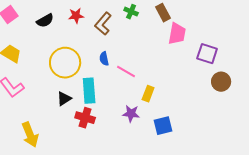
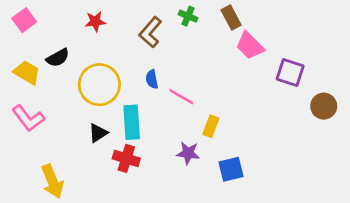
red star: (76, 16) -> (95, 21), moved
black semicircle: (45, 21) -> (58, 58), moved
pink trapezoid: (177, 34) -> (250, 46), turned 125
brown circle: (221, 82) -> (324, 106), moved

